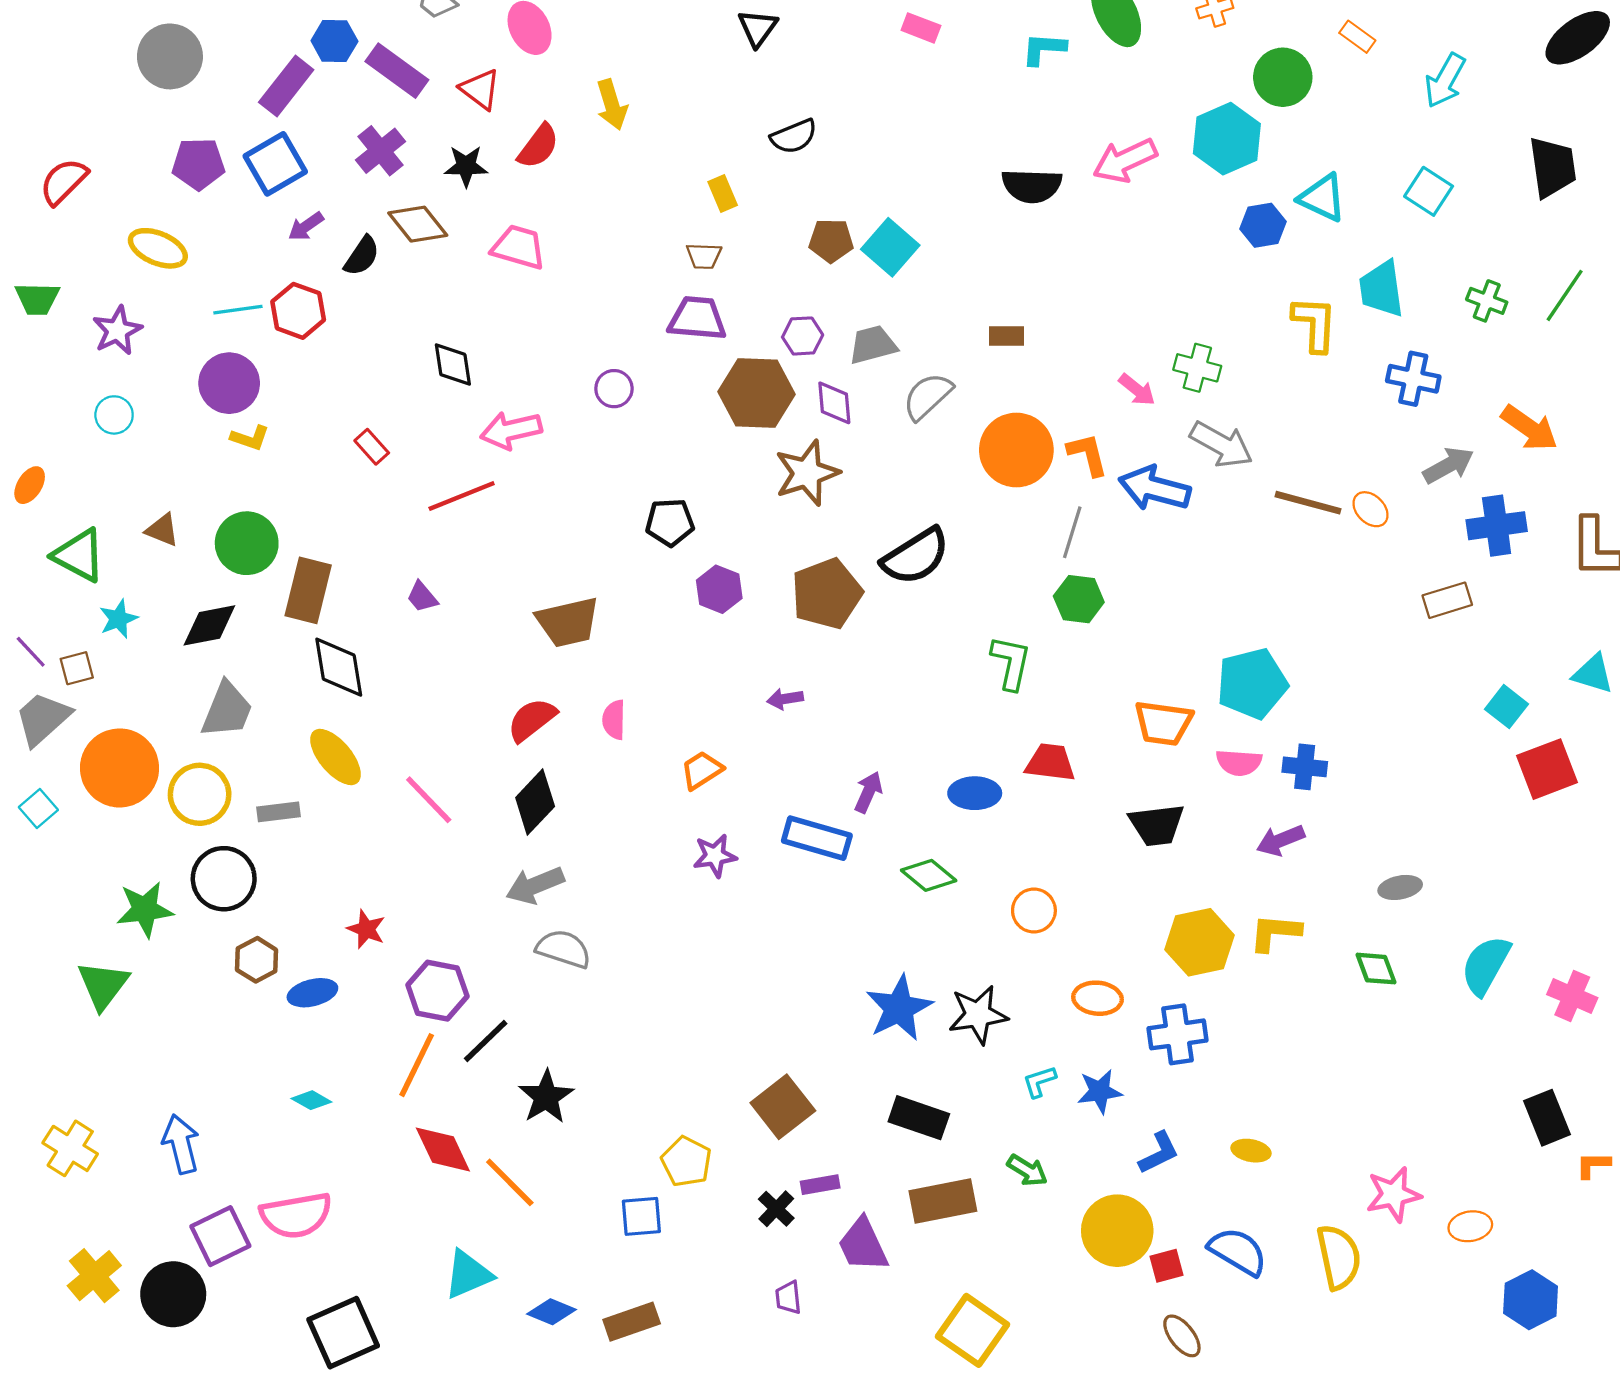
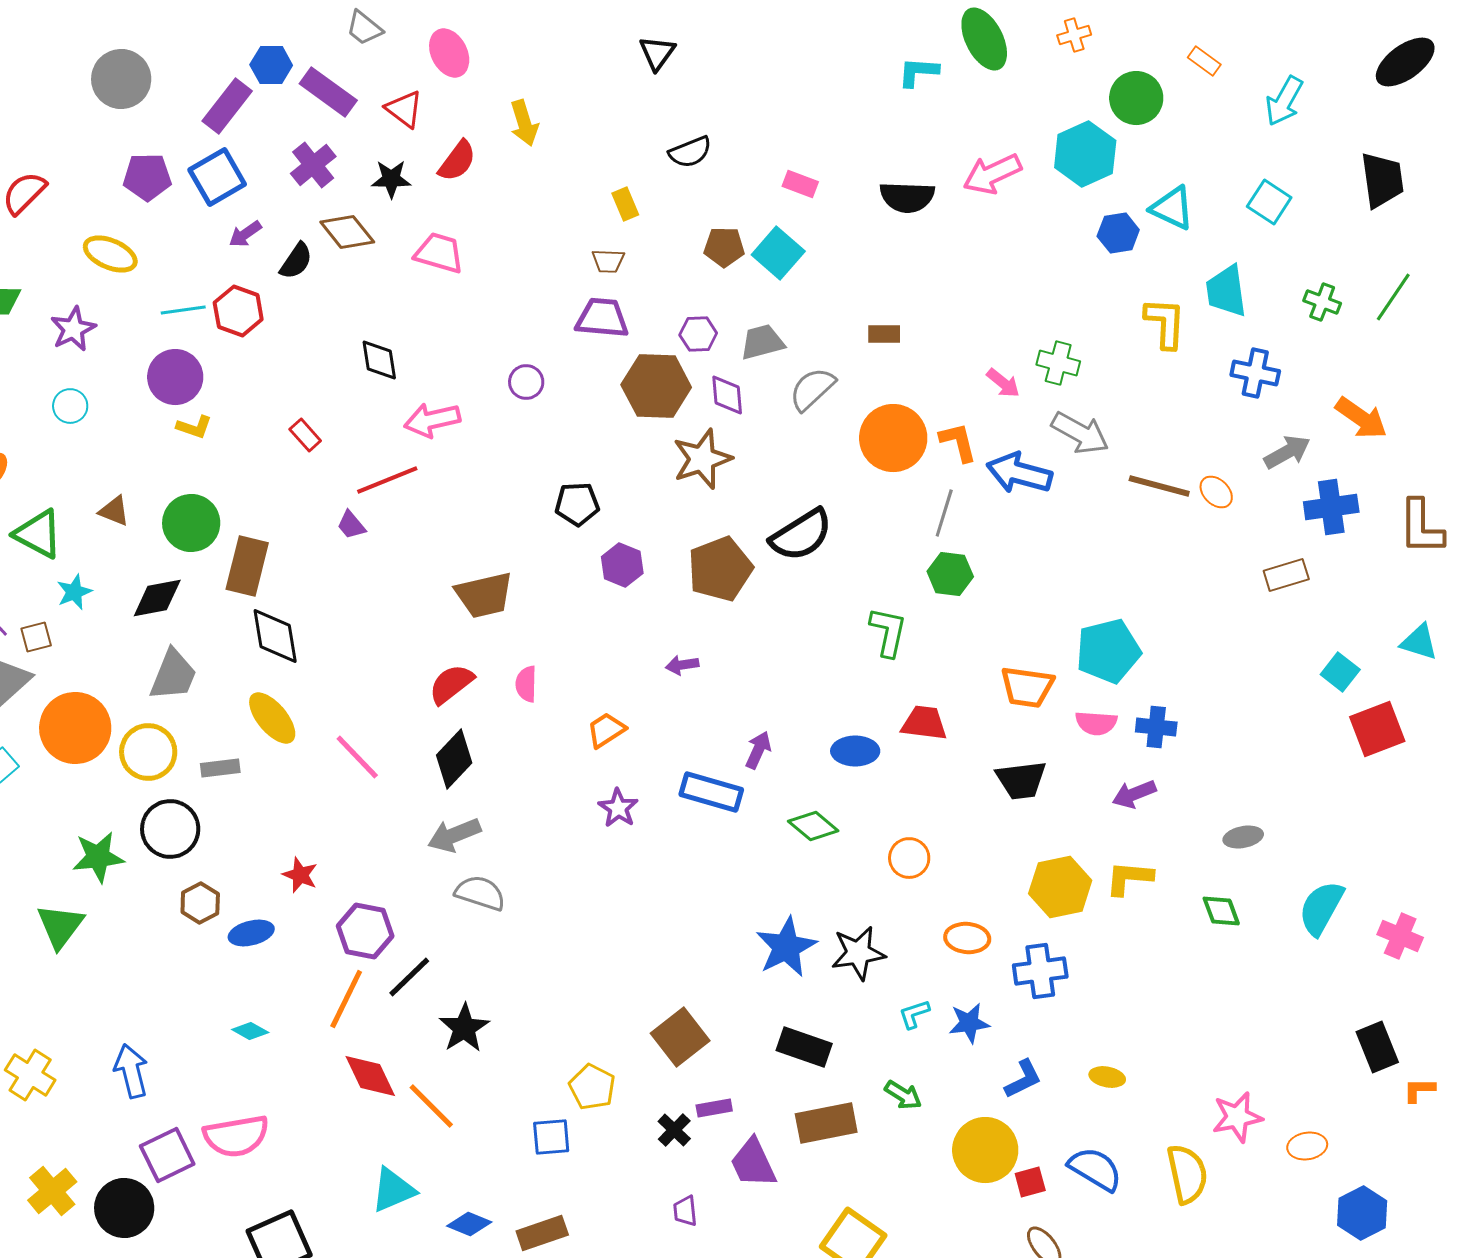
pink rectangle: (921, 28) -> (800, 184), moved
purple trapezoid: (422, 597) -> (351, 525), moved
purple star: (715, 856) -> (618, 808), turned -30

